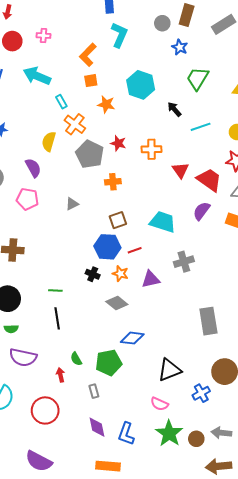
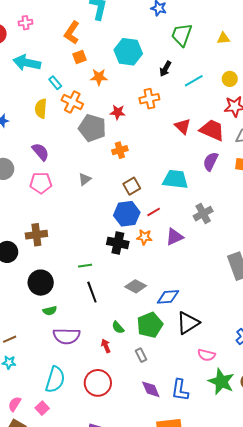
black arrow: (174, 109) -> (165, 69), turned -98
yellow semicircle: (49, 141) -> (41, 108), moved
orange cross: (151, 149) -> (149, 99), moved
black cross: (93, 274) -> (118, 243), size x1.5
gray diamond: (117, 303) -> (136, 286), moved
black triangle: (169, 370) -> (188, 323), moved

